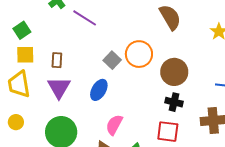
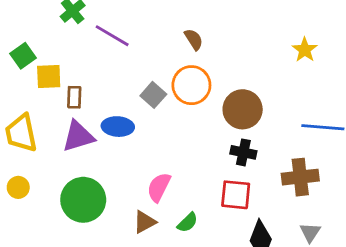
brown semicircle: (170, 17) -> (194, 39), moved, size x0.6
yellow square: (25, 55) -> (49, 76), moved
purple triangle: (59, 88) -> (78, 136), turned 45
blue ellipse: (99, 90) -> (118, 127), moved, turned 65

